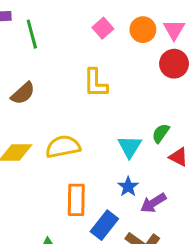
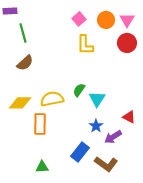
green line: (32, 34) -> (23, 33), moved
yellow L-shape: (96, 83) -> (85, 45), moved
green semicircle: (161, 133) -> (79, 90), moved
red triangle: (178, 157) -> (129, 117), moved
orange rectangle: (76, 200) -> (40, 124), moved

